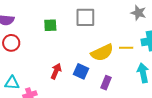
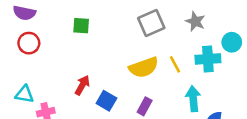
gray square: (85, 17) -> (151, 23), moved, turned -30
yellow line: (126, 48) -> (175, 64), turned 56
blue square: (81, 71) -> (106, 101), moved

